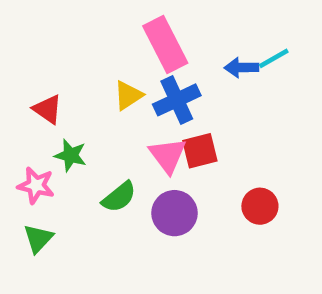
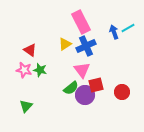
blue arrow: (241, 68) -> (114, 32), turned 72
red square: (200, 151) -> (96, 85), moved
pink star: (36, 185) -> (24, 70), moved
green semicircle: (119, 197) -> (71, 88), moved

